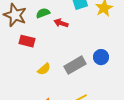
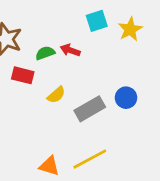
green semicircle: (43, 13) -> (45, 53), moved
yellow semicircle: (44, 69) -> (56, 95), moved

